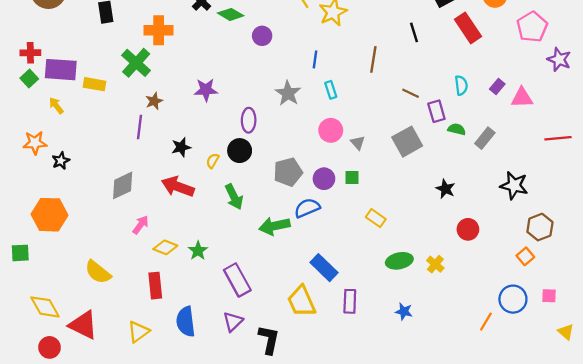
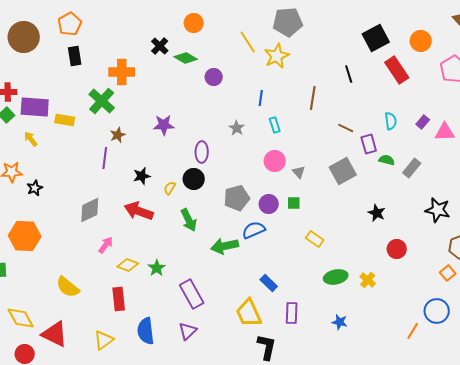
gray star: (288, 93) -> (237, 128), size x0.7
blue rectangle: (324, 268) -> (269, 283), size x0.7
black L-shape: (269, 340) -> (267, 347), moved

